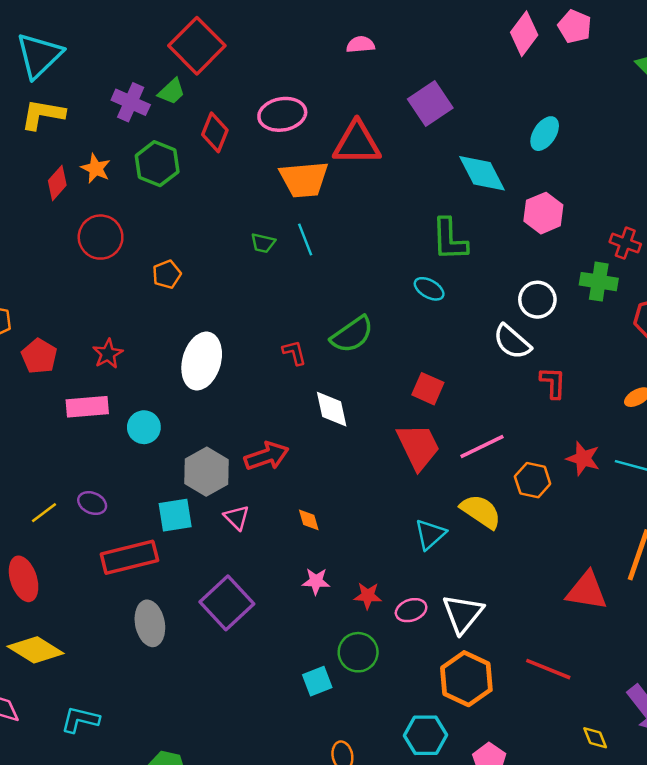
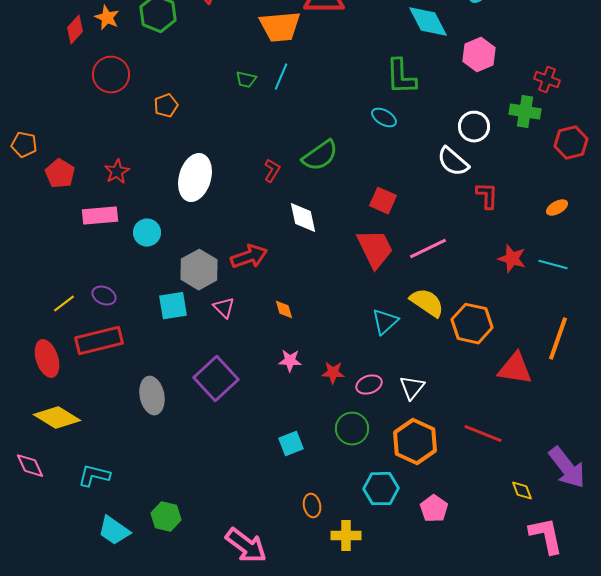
cyan line: (305, 239) -> (281, 77), turned 44
red L-shape: (294, 353) -> (272, 171), turned 45
orange hexagon: (533, 480) -> (472, 324), moved, size x1.4
red rectangle: (129, 557) -> (99, 341), moved
white triangle: (463, 614) -> (412, 388), size x0.7
green circle: (358, 652) -> (352, 429), moved

